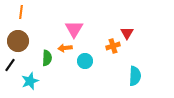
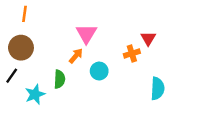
orange arrow: (65, 48) -> (76, 56), turned 136
green semicircle: (47, 58) -> (59, 79), moved

